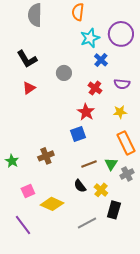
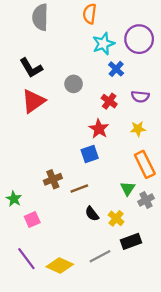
red triangle: (29, 88) -> (33, 101), size x1.6
green star: (12, 161) -> (14, 199), moved
brown line: (89, 164) -> (79, 188), moved
yellow diamond: (52, 204) -> (60, 265), moved
black rectangle: (114, 210) -> (131, 241), turned 54

